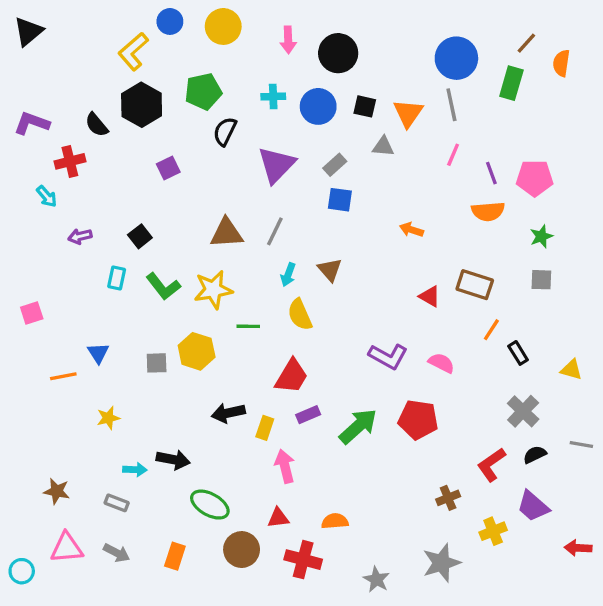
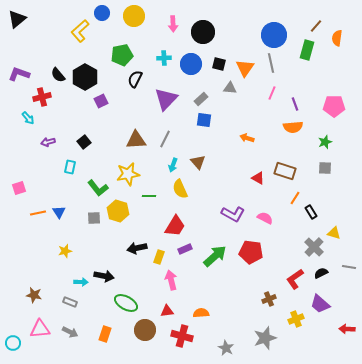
black hexagon: (142, 105) -> (85, 77), moved
pink pentagon: (535, 178) -> (334, 106), moved
green L-shape: (163, 286) -> (98, 188), moved
yellow triangle: (571, 370) -> (334, 233), moved
orange line: (63, 376) -> (38, 213), moved

